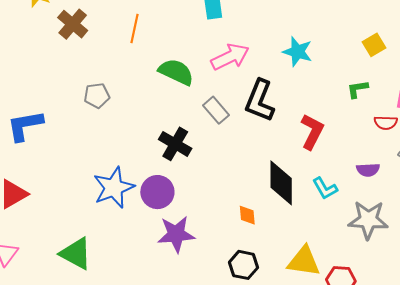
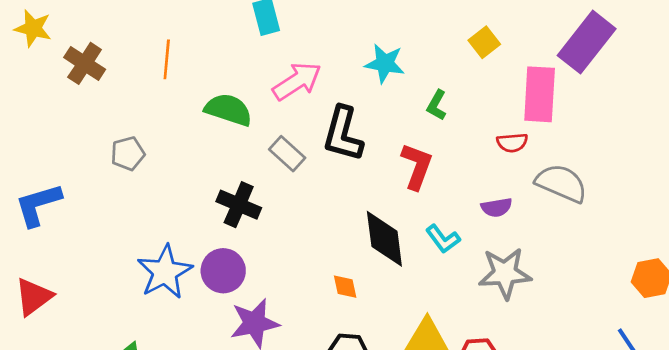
green L-shape: (358, 89) -> (437, 105), moved, turned -45

